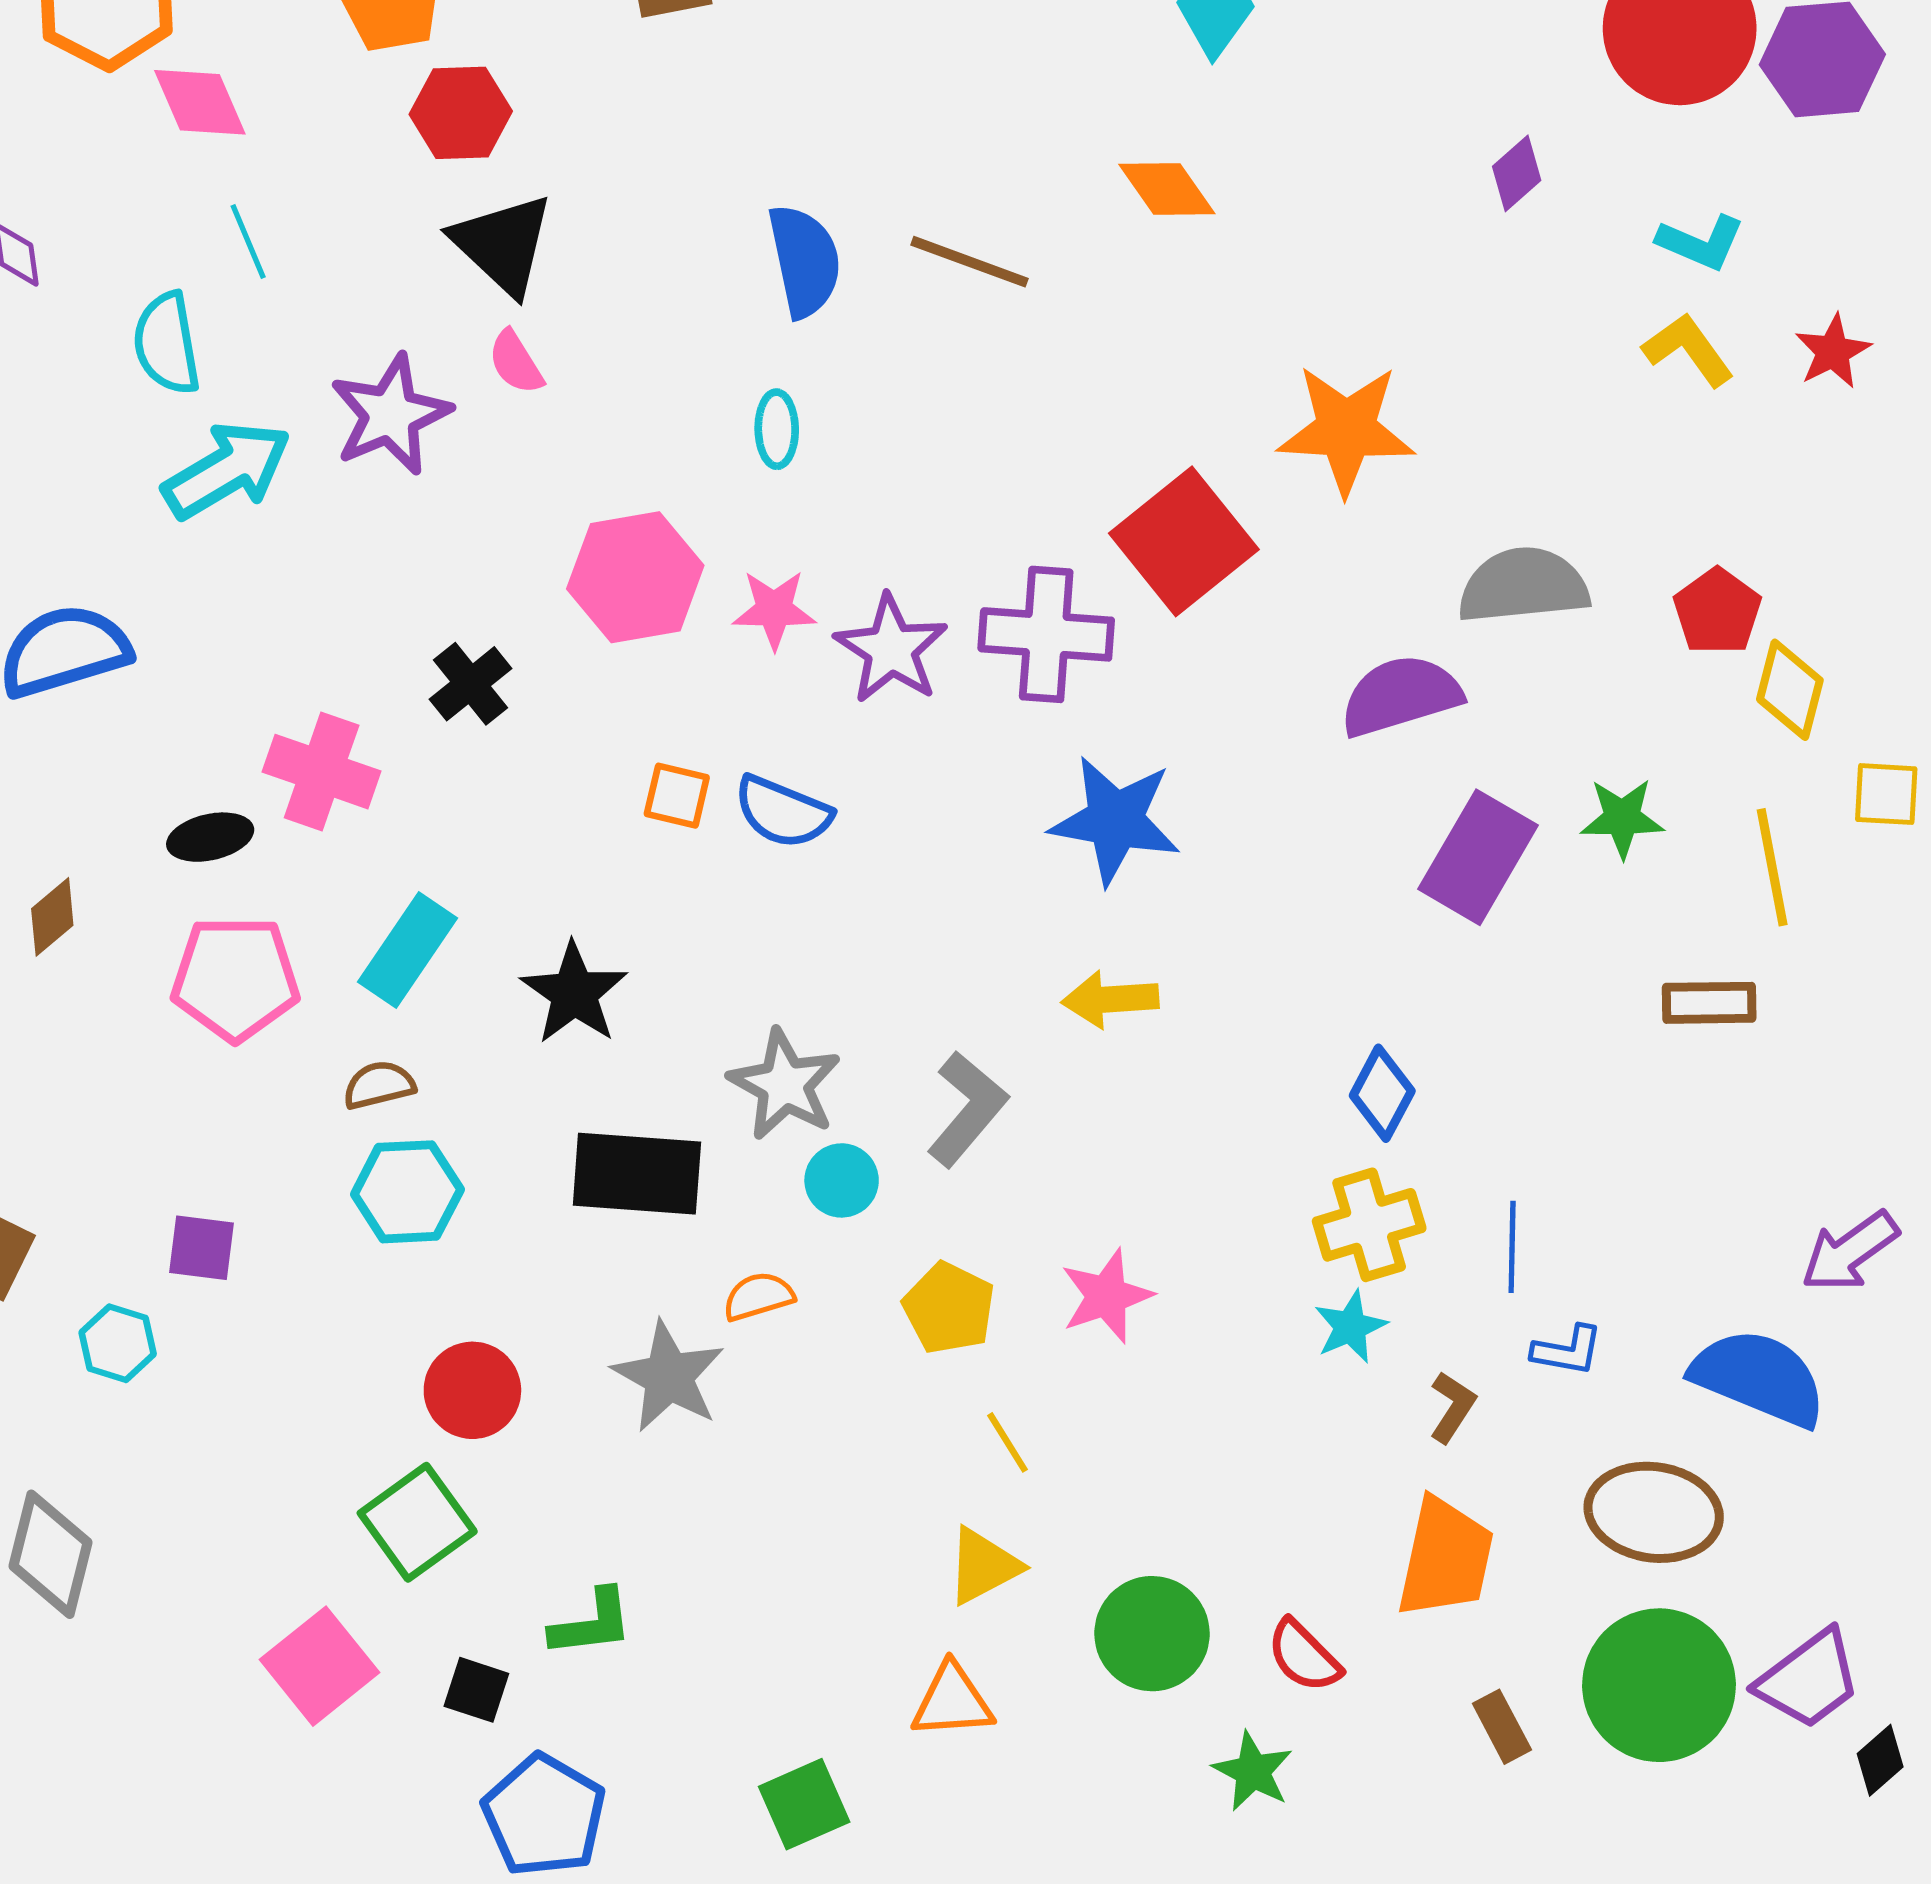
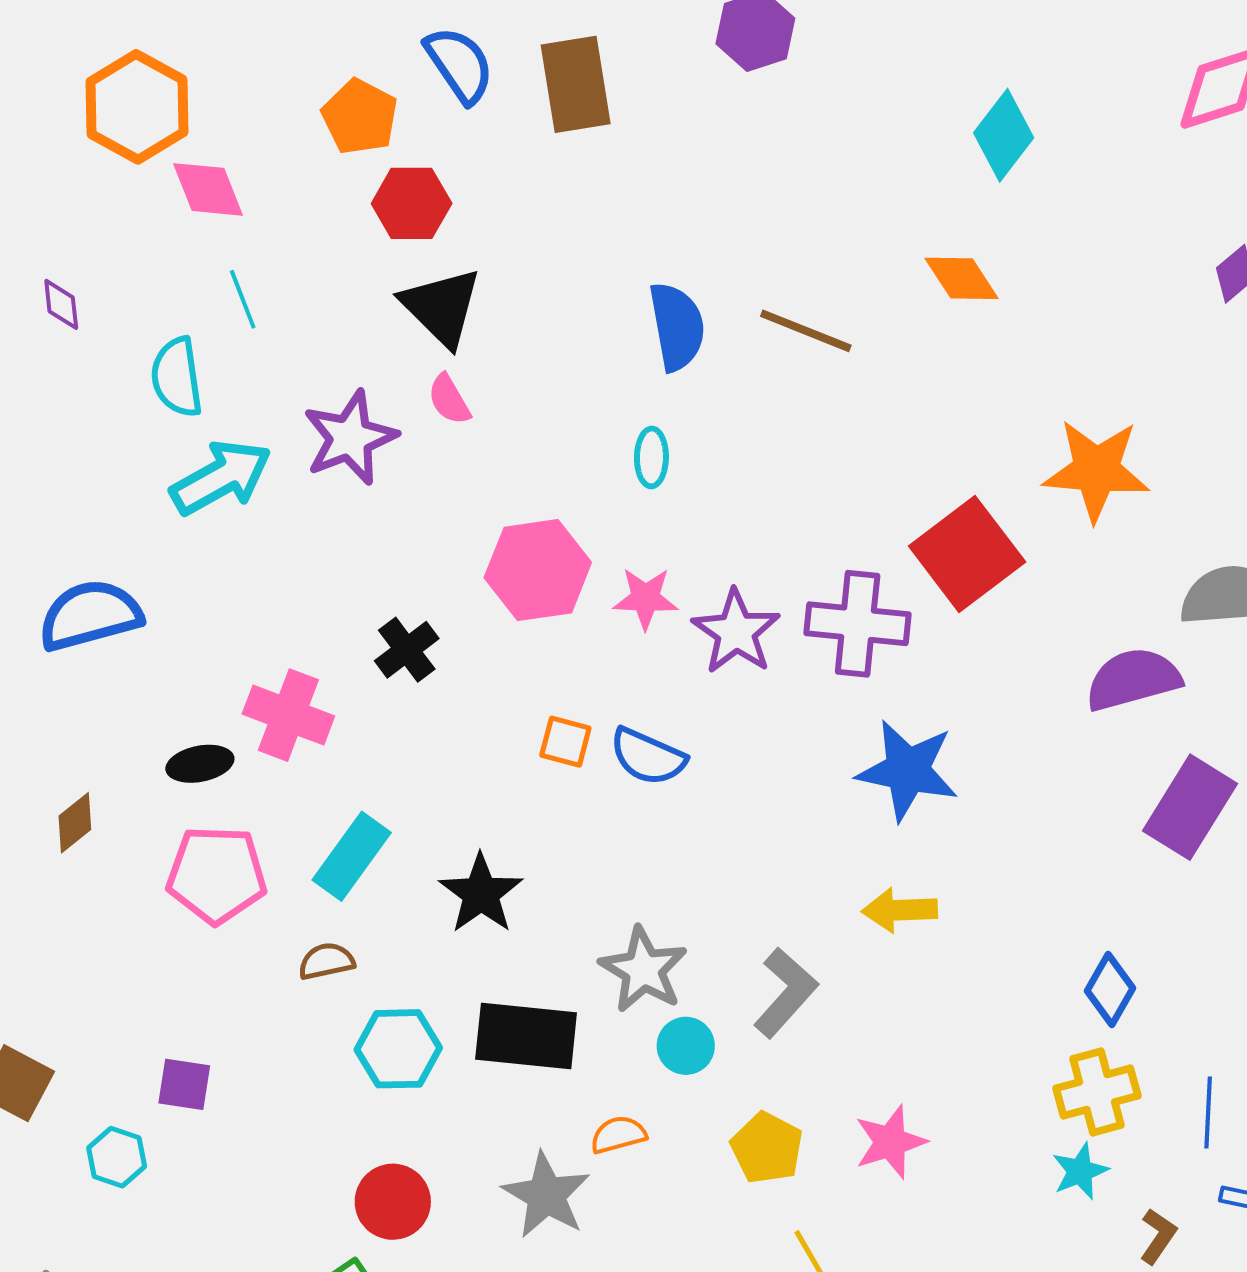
cyan hexagon: (407, 1192) -> (398, 1049), moved

